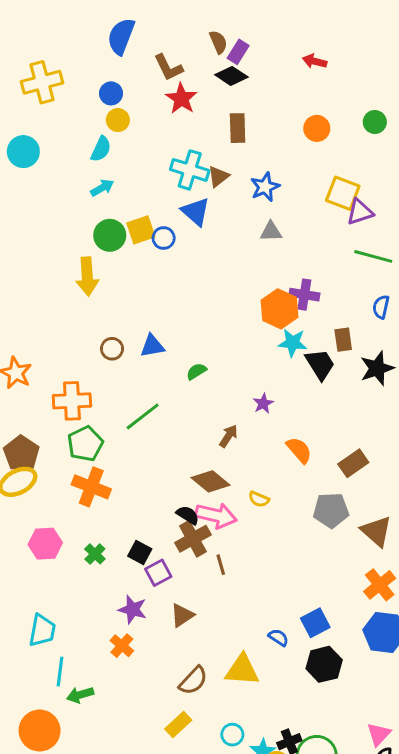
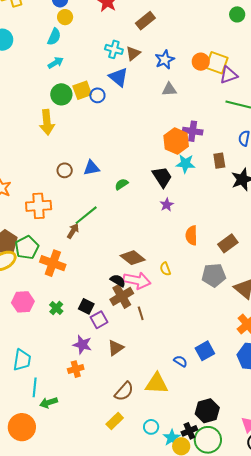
brown rectangle: (238, 128) -> (145, 21), turned 54
orange circle: (317, 128) -> (201, 62), moved
cyan cross: (190, 170) -> (114, 49), size x0.7
black trapezoid: (320, 364) -> (162, 177), moved
brown arrow: (228, 436) -> (73, 231), moved
green pentagon: (85, 444) -> (27, 248), moved
orange semicircle: (299, 450) -> (191, 235), turned -138
yellow semicircle: (259, 499) -> (165, 269), turned 48
orange cross: (122, 646) -> (76, 369), turned 35
black hexagon: (324, 664) -> (207, 411), moved

